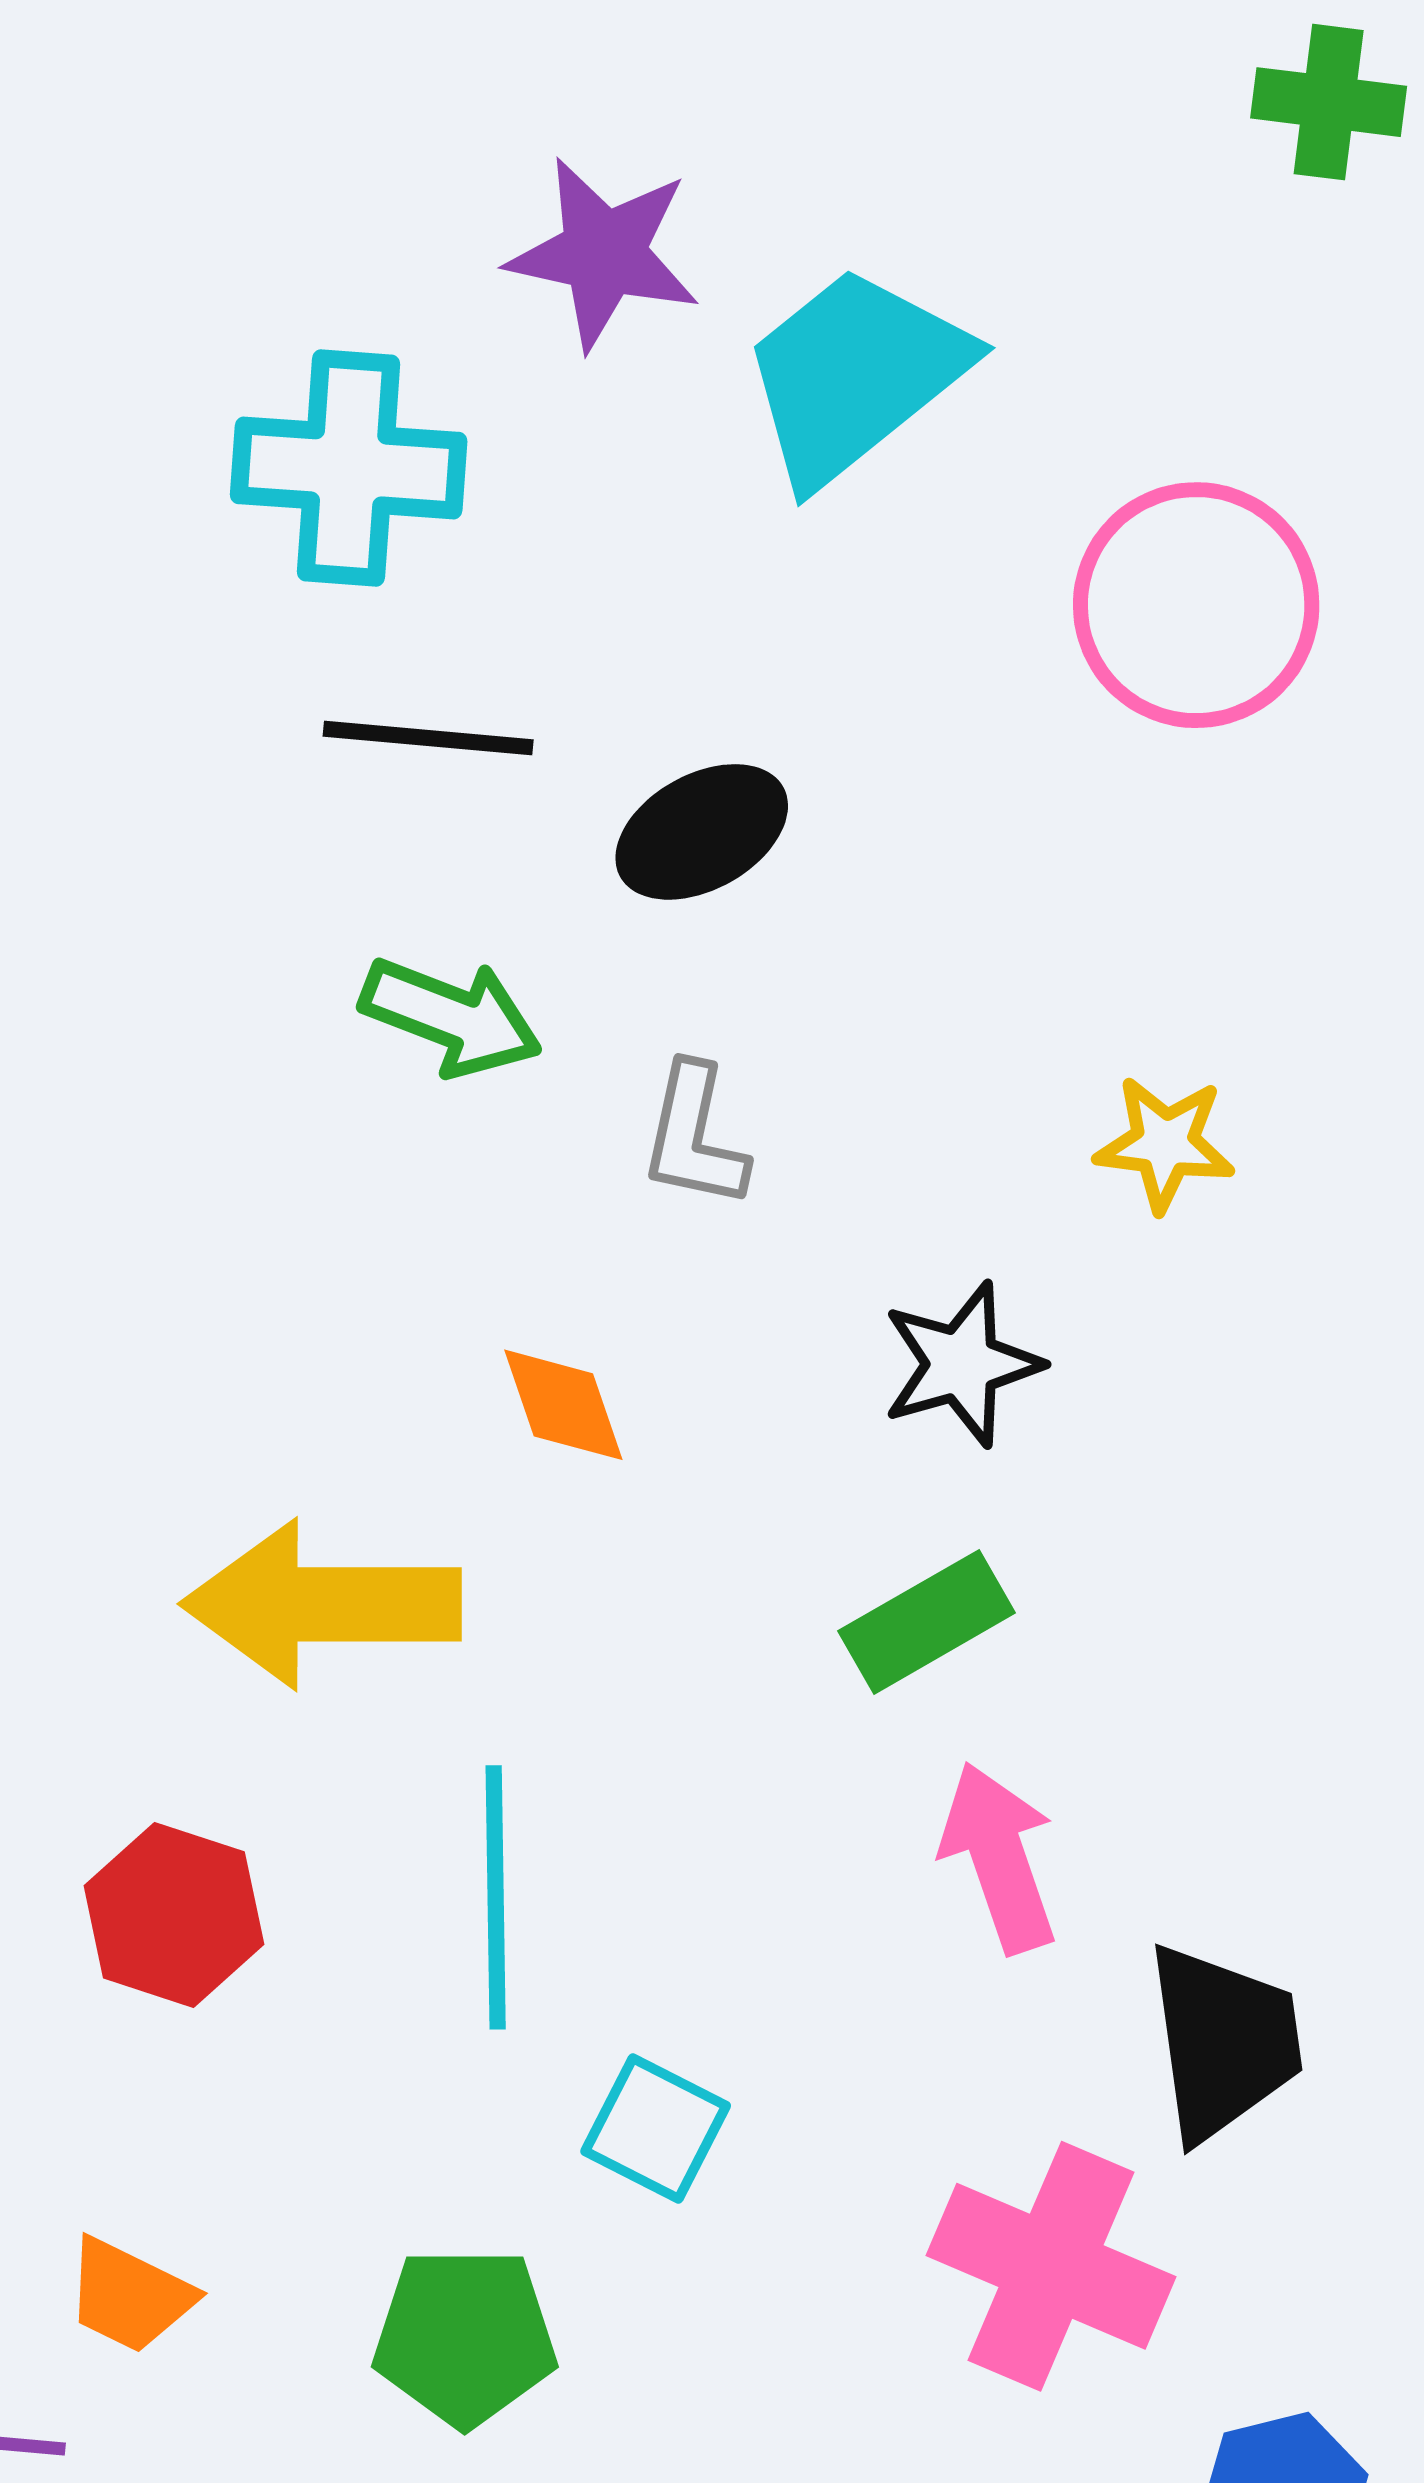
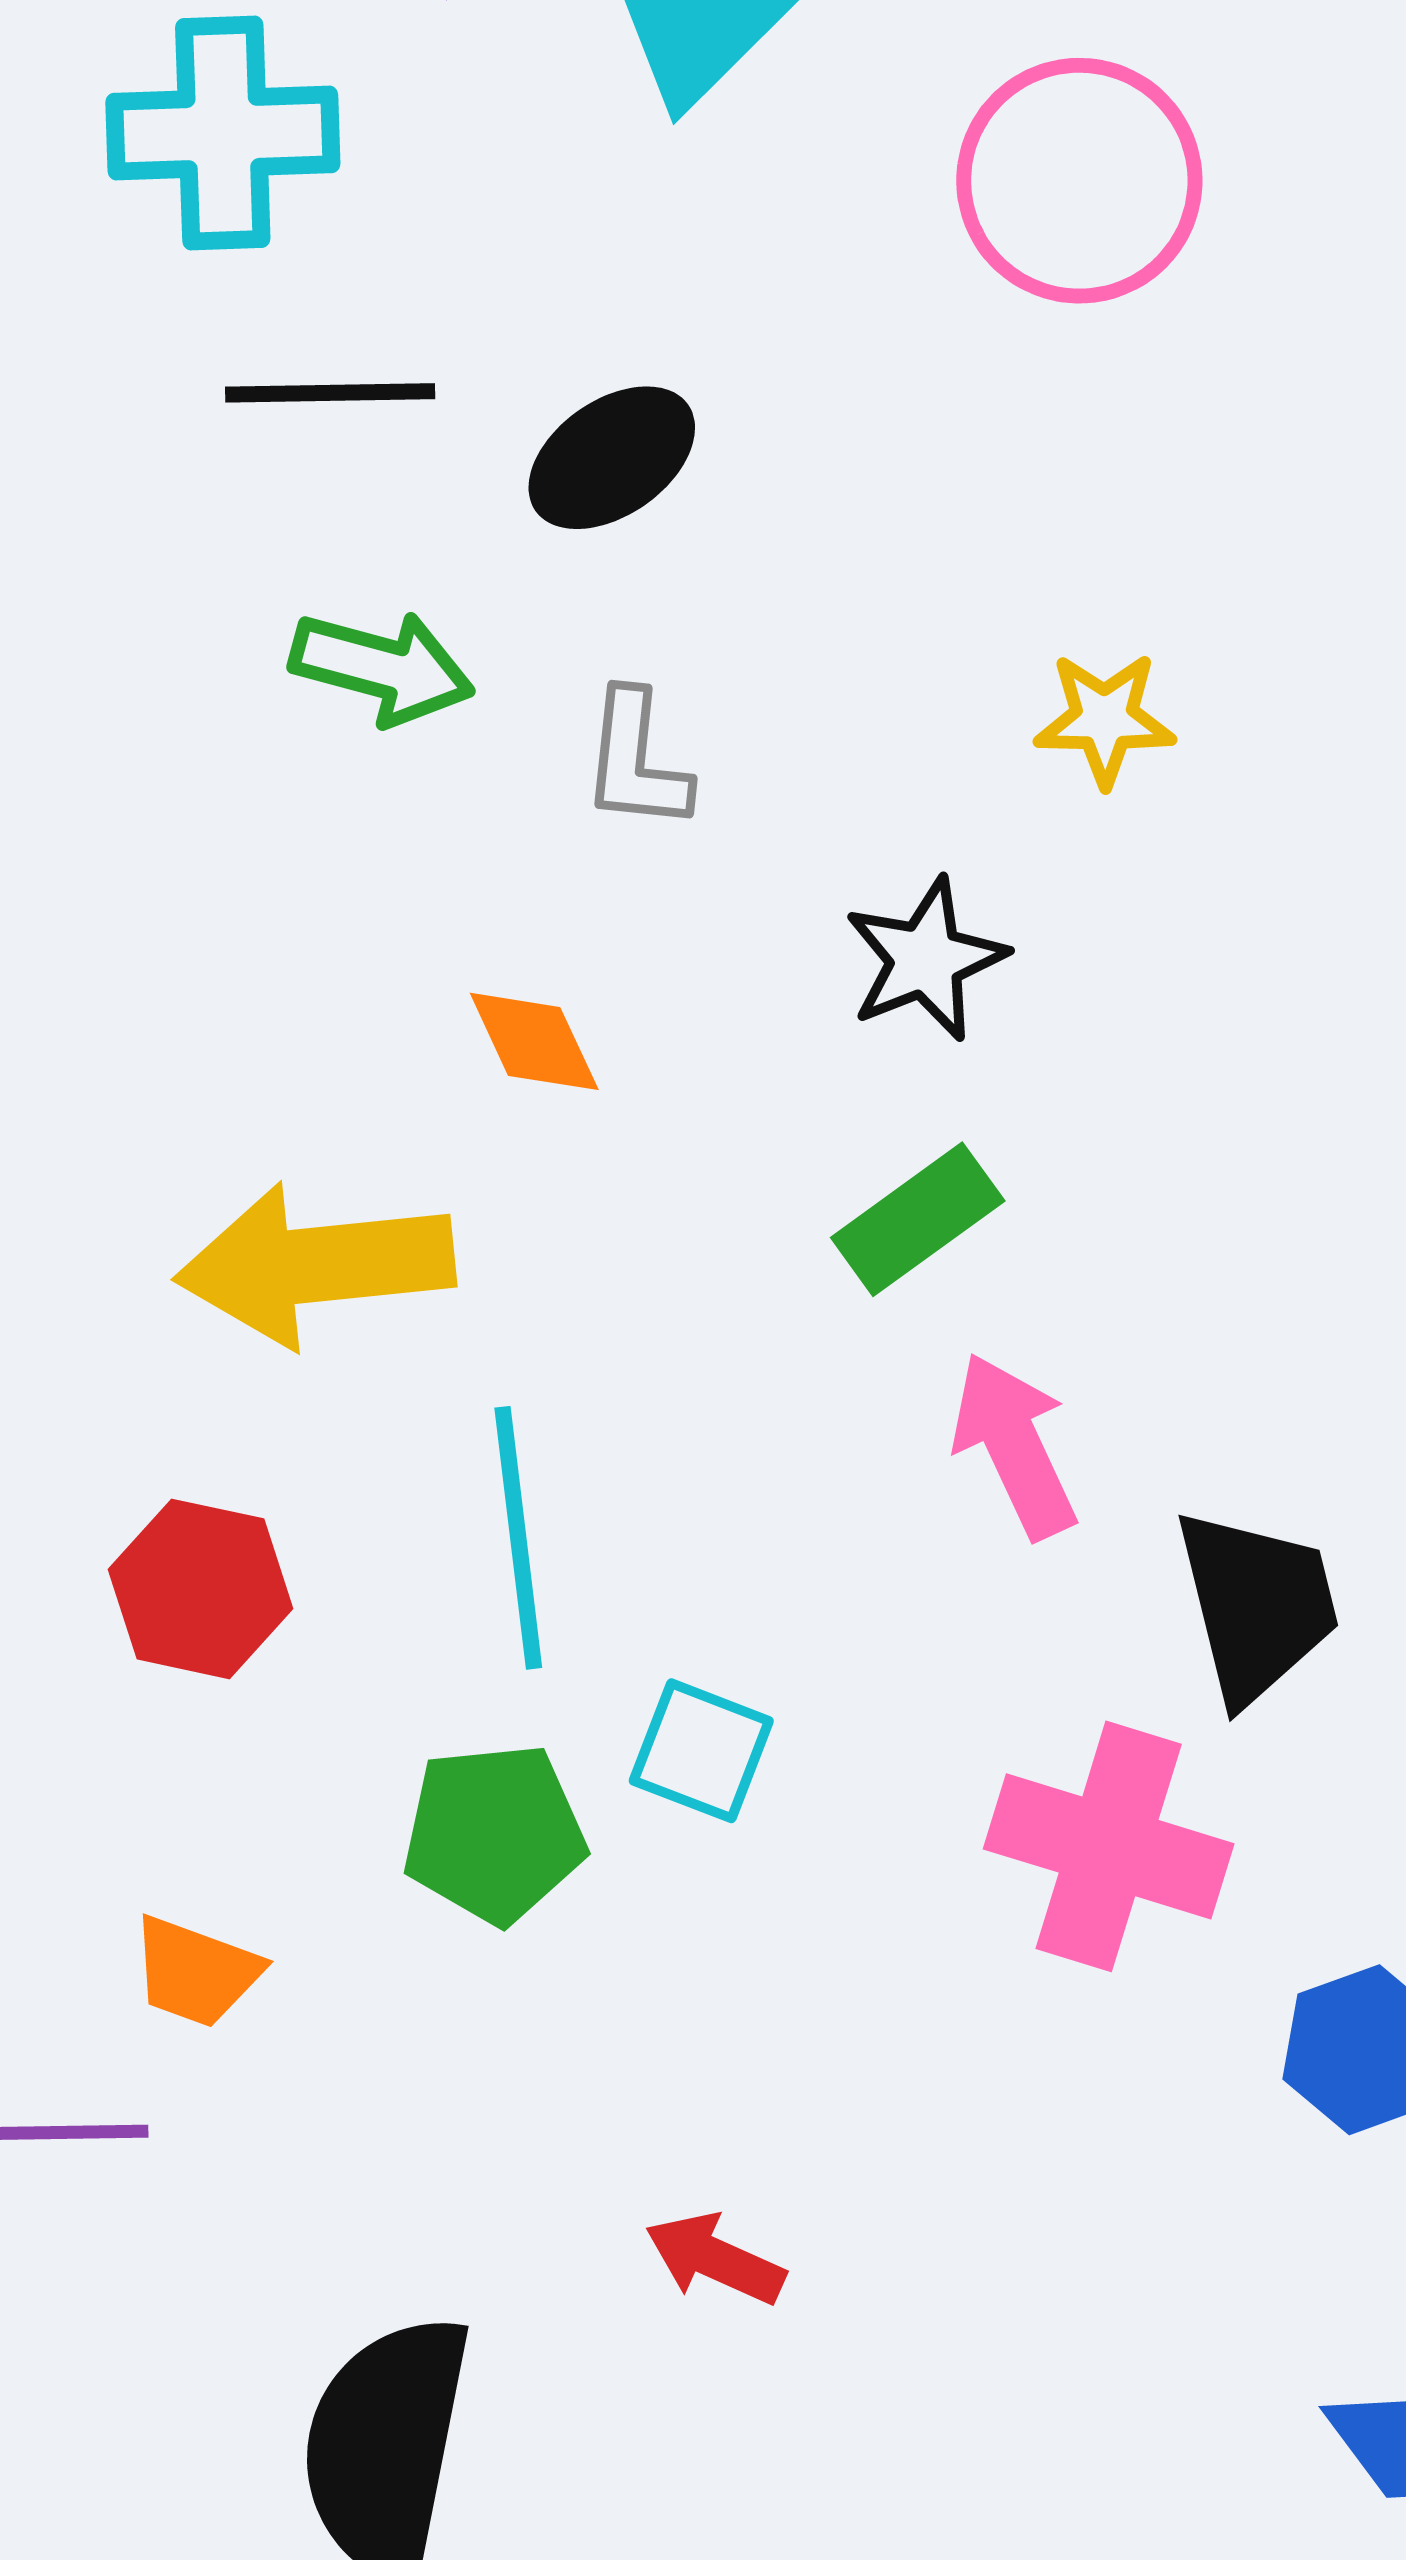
green pentagon: (465, 2337) -> (494, 1833), moved

